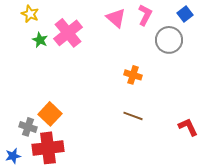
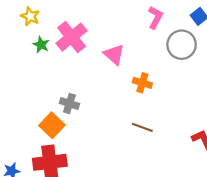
pink triangle: (116, 18) -> (114, 54), moved
gray cross: (28, 127) -> (69, 103), moved

